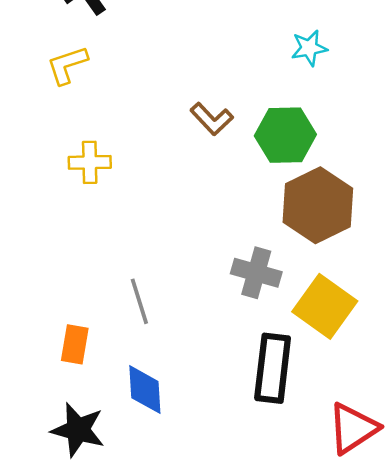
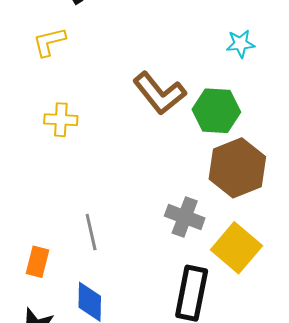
brown L-shape: (212, 119) -> (159, 93), size x1.6

